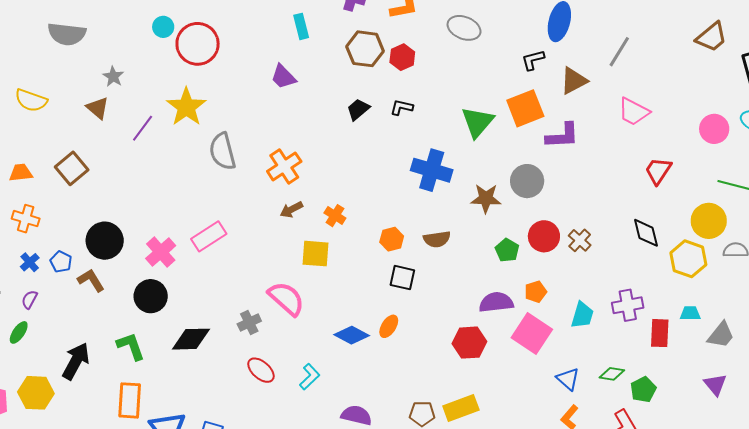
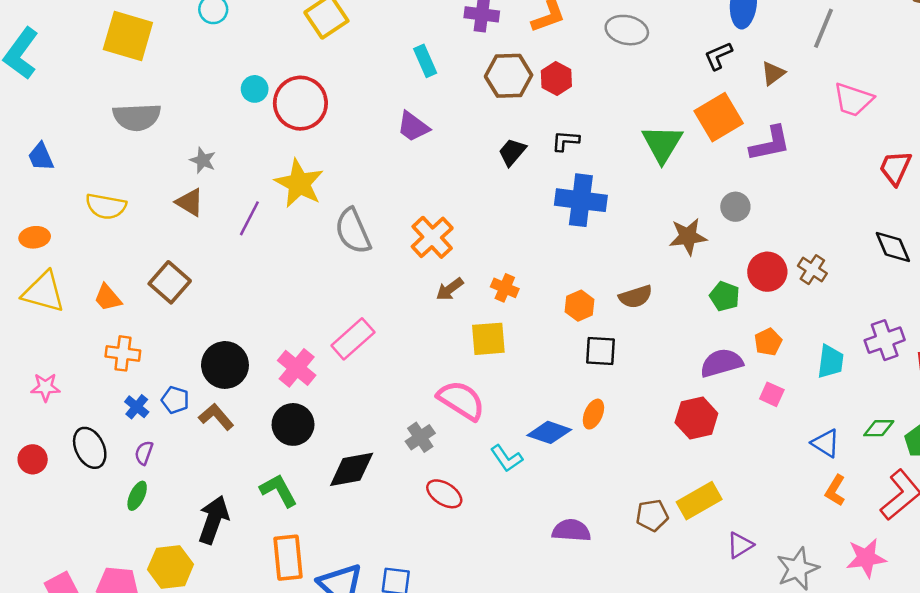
brown triangle: (574, 81) -> (773, 73), size x0.7
blue cross: (432, 170) -> (581, 200), moved
orange trapezoid: (21, 173) -> (108, 298), turned -115
gray circle: (527, 181) -> (735, 207), size x0.7
pink square: (532, 334) -> (772, 394), size x0.5
cyan L-shape: (310, 377) -> (507, 458), moved, turned 108

